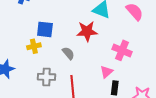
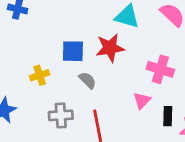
blue square: (45, 29) -> (73, 51), moved
black rectangle: (115, 88) -> (168, 116), moved

